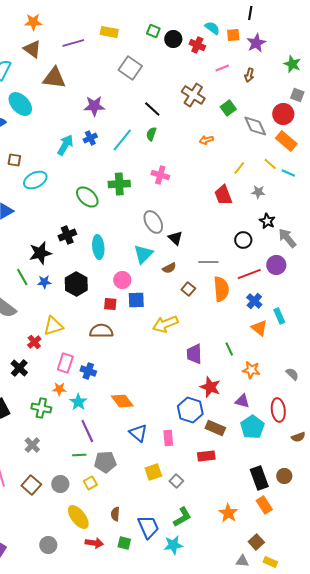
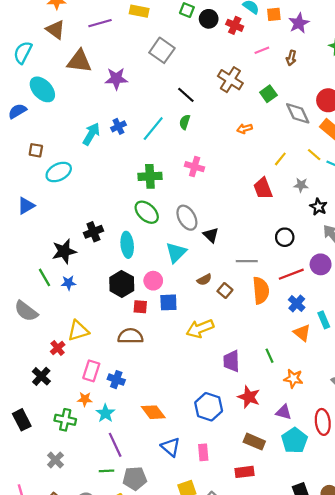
purple star: (94, 106) -> (116, 79), moved
green ellipse: (87, 197) -> (147, 212), moved
black star: (267, 221) -> (318, 207), moved
brown semicircle: (169, 268) -> (204, 280), moved
black hexagon: (76, 284) -> (122, 284), moved
blue hexagon: (190, 410) -> (209, 407), moved

